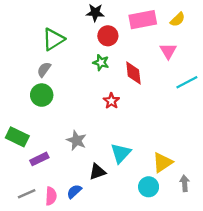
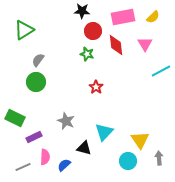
green triangle: (53, 39) -> (24, 30), moved
red diamond: (133, 73) -> (116, 45), moved
yellow triangle: (162, 162) -> (140, 140), turned -30
black triangle: (97, 172) -> (84, 148), turned 35
pink semicircle: (51, 196) -> (45, 157), moved

